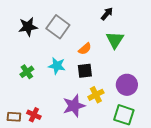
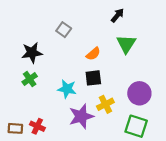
black star: (28, 27) -> (32, 53), moved
gray square: (58, 27) -> (64, 30), size x0.6
cyan star: (57, 66) -> (67, 89), moved

